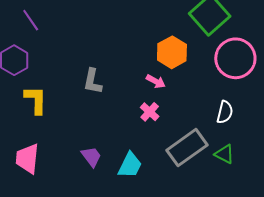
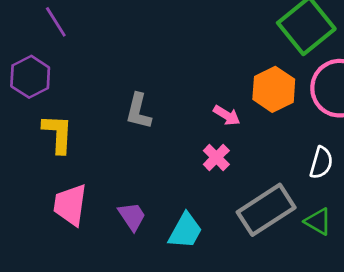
orange hexagon: (172, 52) -> (274, 89), moved
pink trapezoid: (27, 159) -> (70, 205), moved

